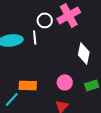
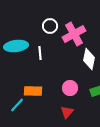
pink cross: (69, 15) -> (74, 34), moved
white line: (35, 37) -> (40, 53), moved

